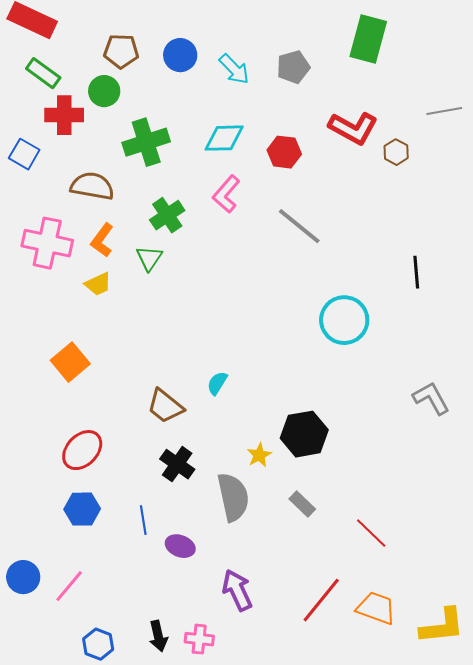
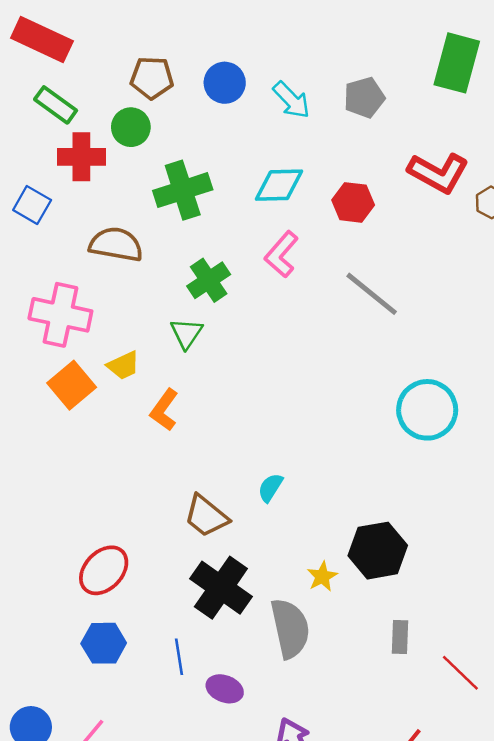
orange L-shape: (102, 240) -> (164, 410), moved
orange square: (70, 362) -> (72, 385), moved
black cross: (177, 464) -> (221, 588), size x1.4
gray rectangle: (302, 504) -> (400, 637), moved, turned 48

